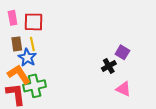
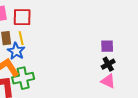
purple square: (122, 52) -> (107, 46), turned -32
black cross: (109, 66) -> (108, 64), moved

